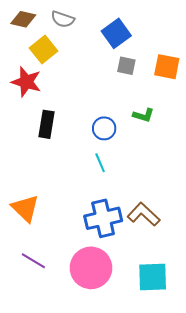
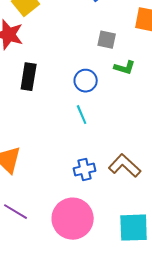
gray square: (126, 66) -> (107, 40), moved
blue cross: (103, 218) -> (85, 170), size x0.6

